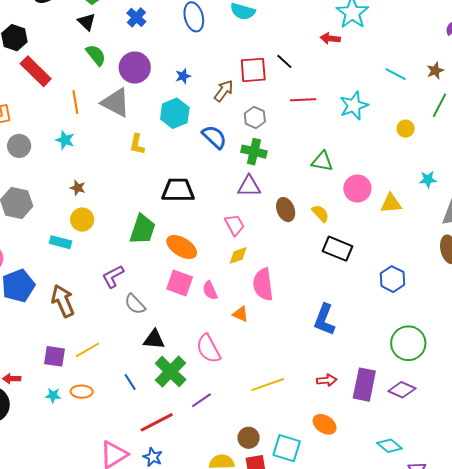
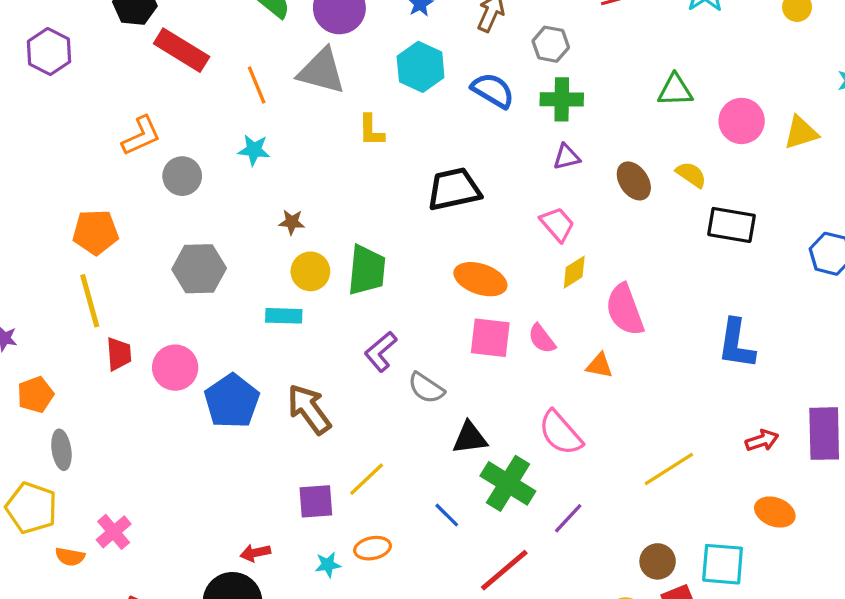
purple triangle: (249, 186) -> (566, 157), size x0.7
green trapezoid: (142, 229) -> (367, 270), moved

